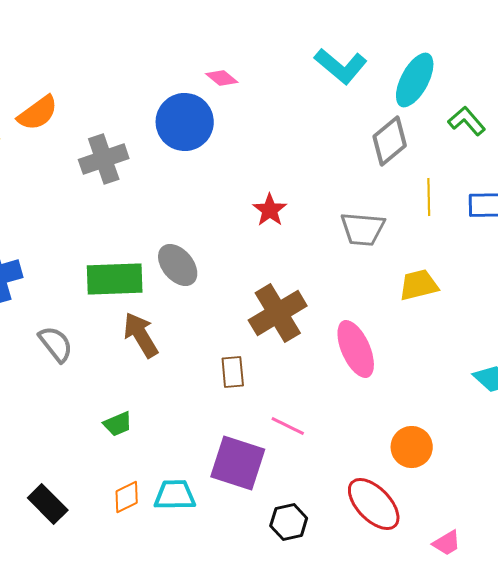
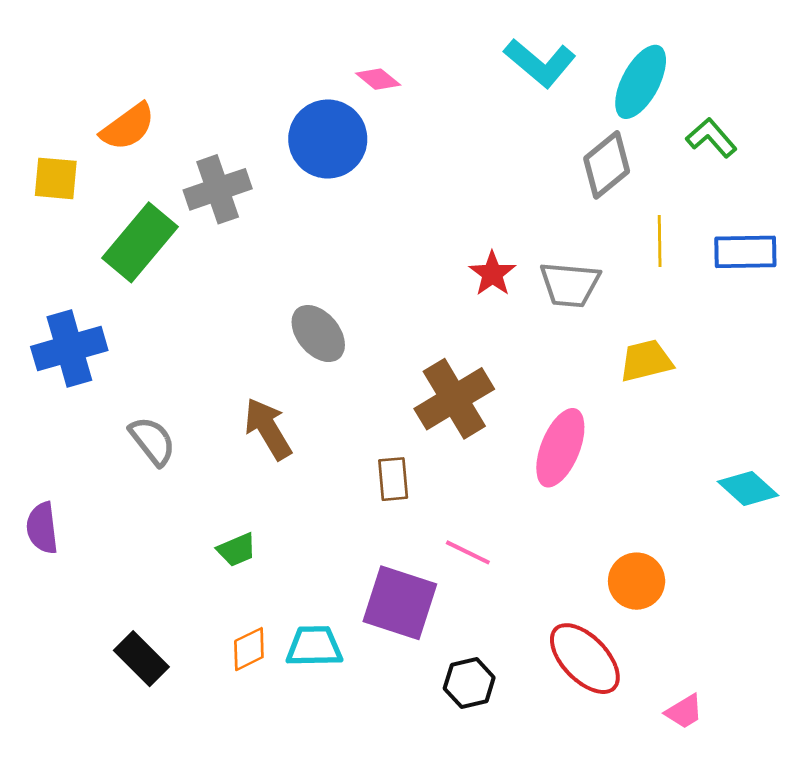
red star: (270, 210) -> (492, 274), moved
green rectangle: (115, 279) -> (140, 242), moved, turned -48
pink ellipse: (356, 349) -> (560, 448), turned 46

